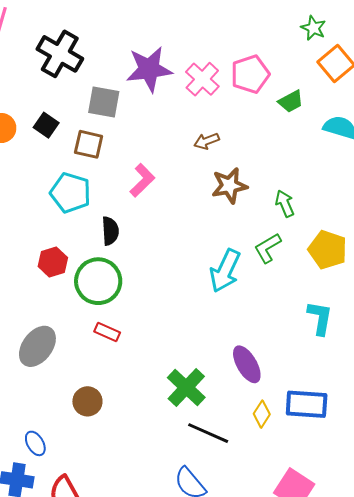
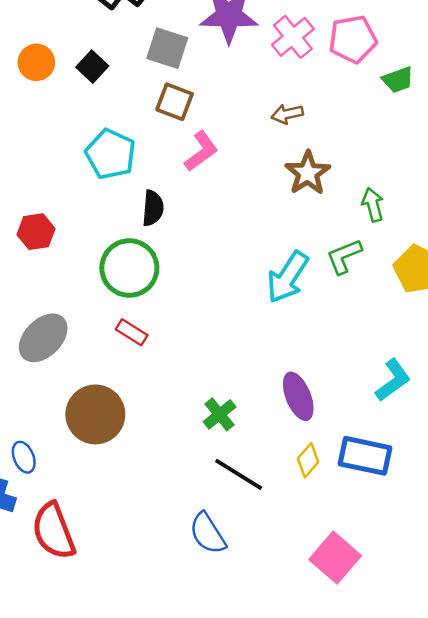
brown square: (89, 144) -> (175, 102), moved
brown star: (229, 186) -> (308, 173), turned -30
red hexagon: (53, 262) -> (36, 232), moved
cyan L-shape: (320, 318) -> (393, 380), moved, turned 36
green cross: (186, 387) -> (220, 414), size x0.7
brown circle: (87, 401) -> (95, 414), size x1.6

